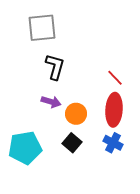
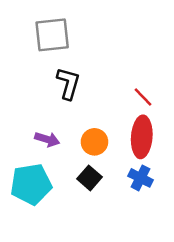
purple arrow: (51, 102) -> (47, 139), moved

